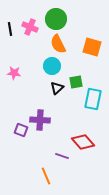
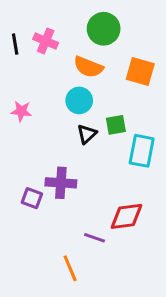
green circle: (56, 19) -> (104, 29), moved
orange semicircle: (58, 44) -> (88, 67), turned -42
red diamond: (83, 142) -> (126, 216), turned -55

